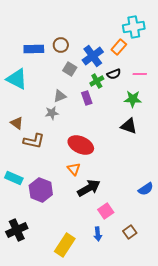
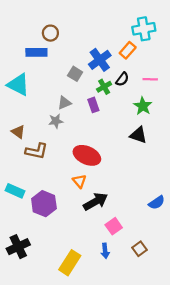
brown circle: (61, 45) -> (50, 33), moved
black semicircle: (114, 74) -> (122, 79), turned -32
green star: (133, 99) -> (143, 106), turned 30

